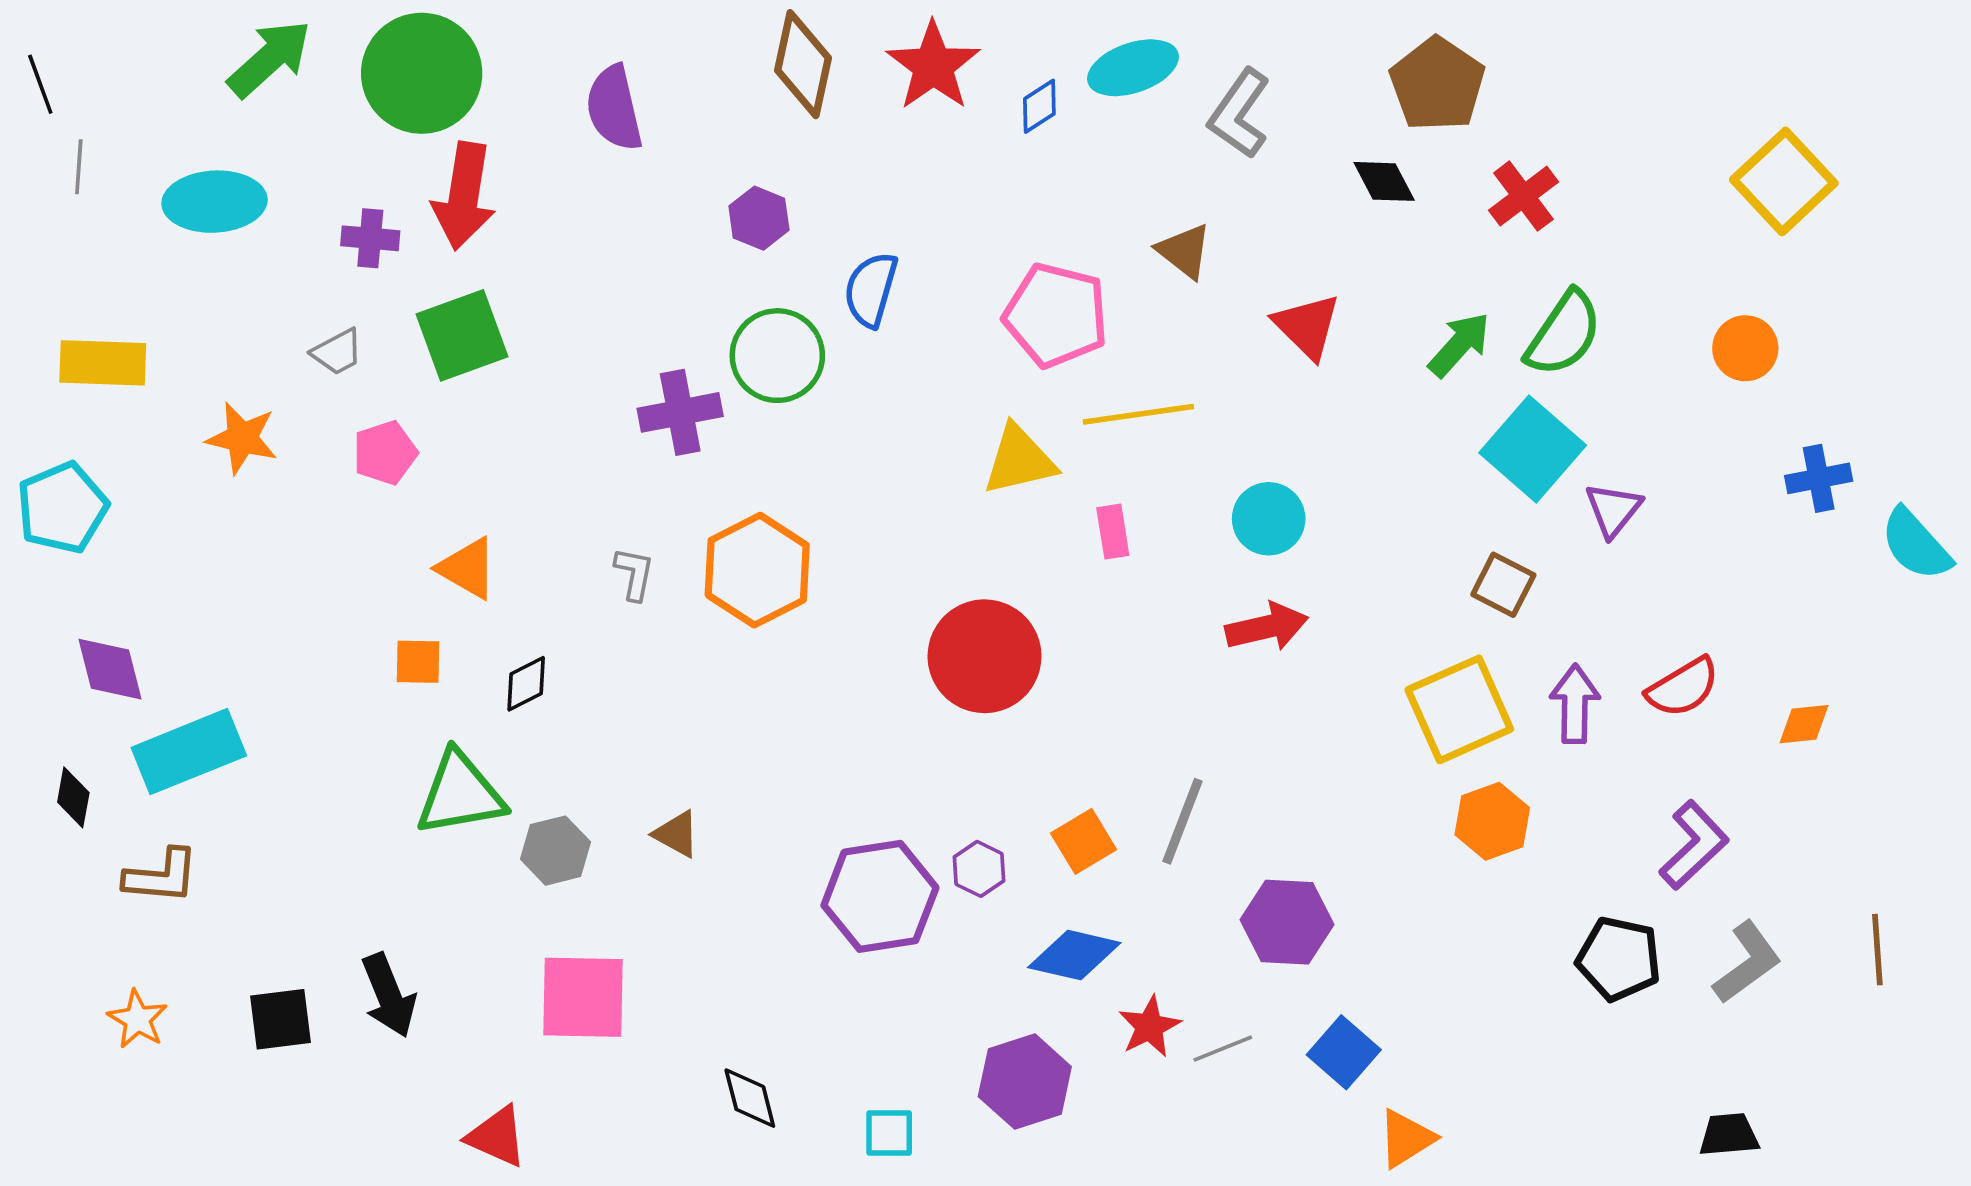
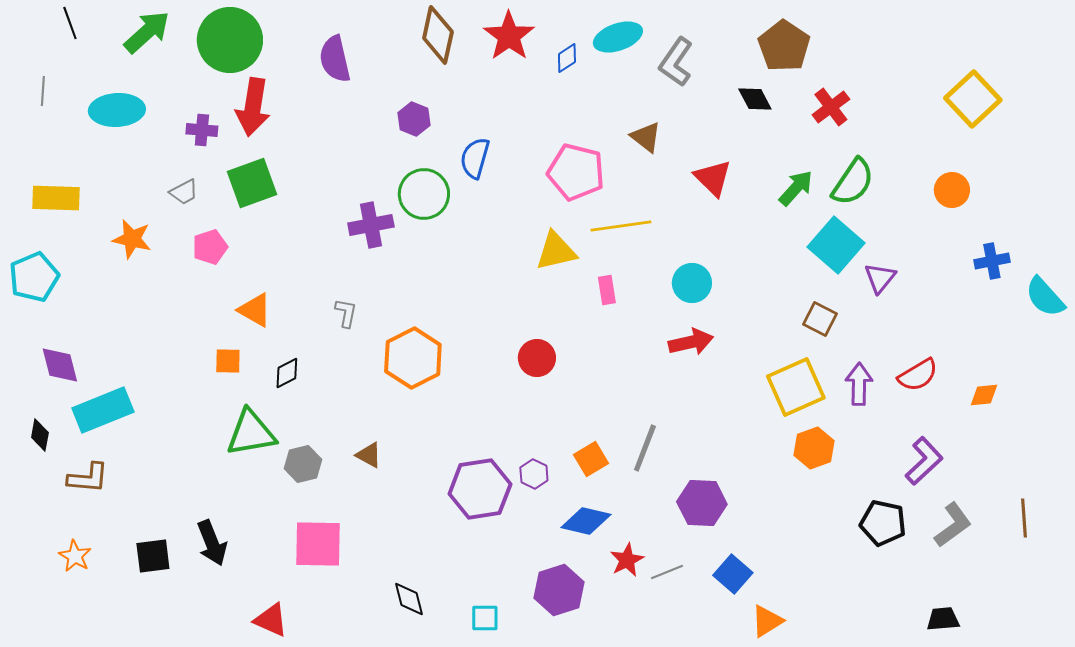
black line: (40, 84) -> (70, 23), moved
orange hexagon: (757, 570) -> (413, 358), moved
red circle: (984, 656) -> (537, 358), size x0.6

